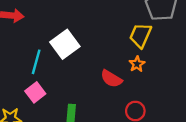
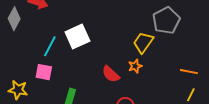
pink square: (35, 92) -> (44, 72), turned 36

